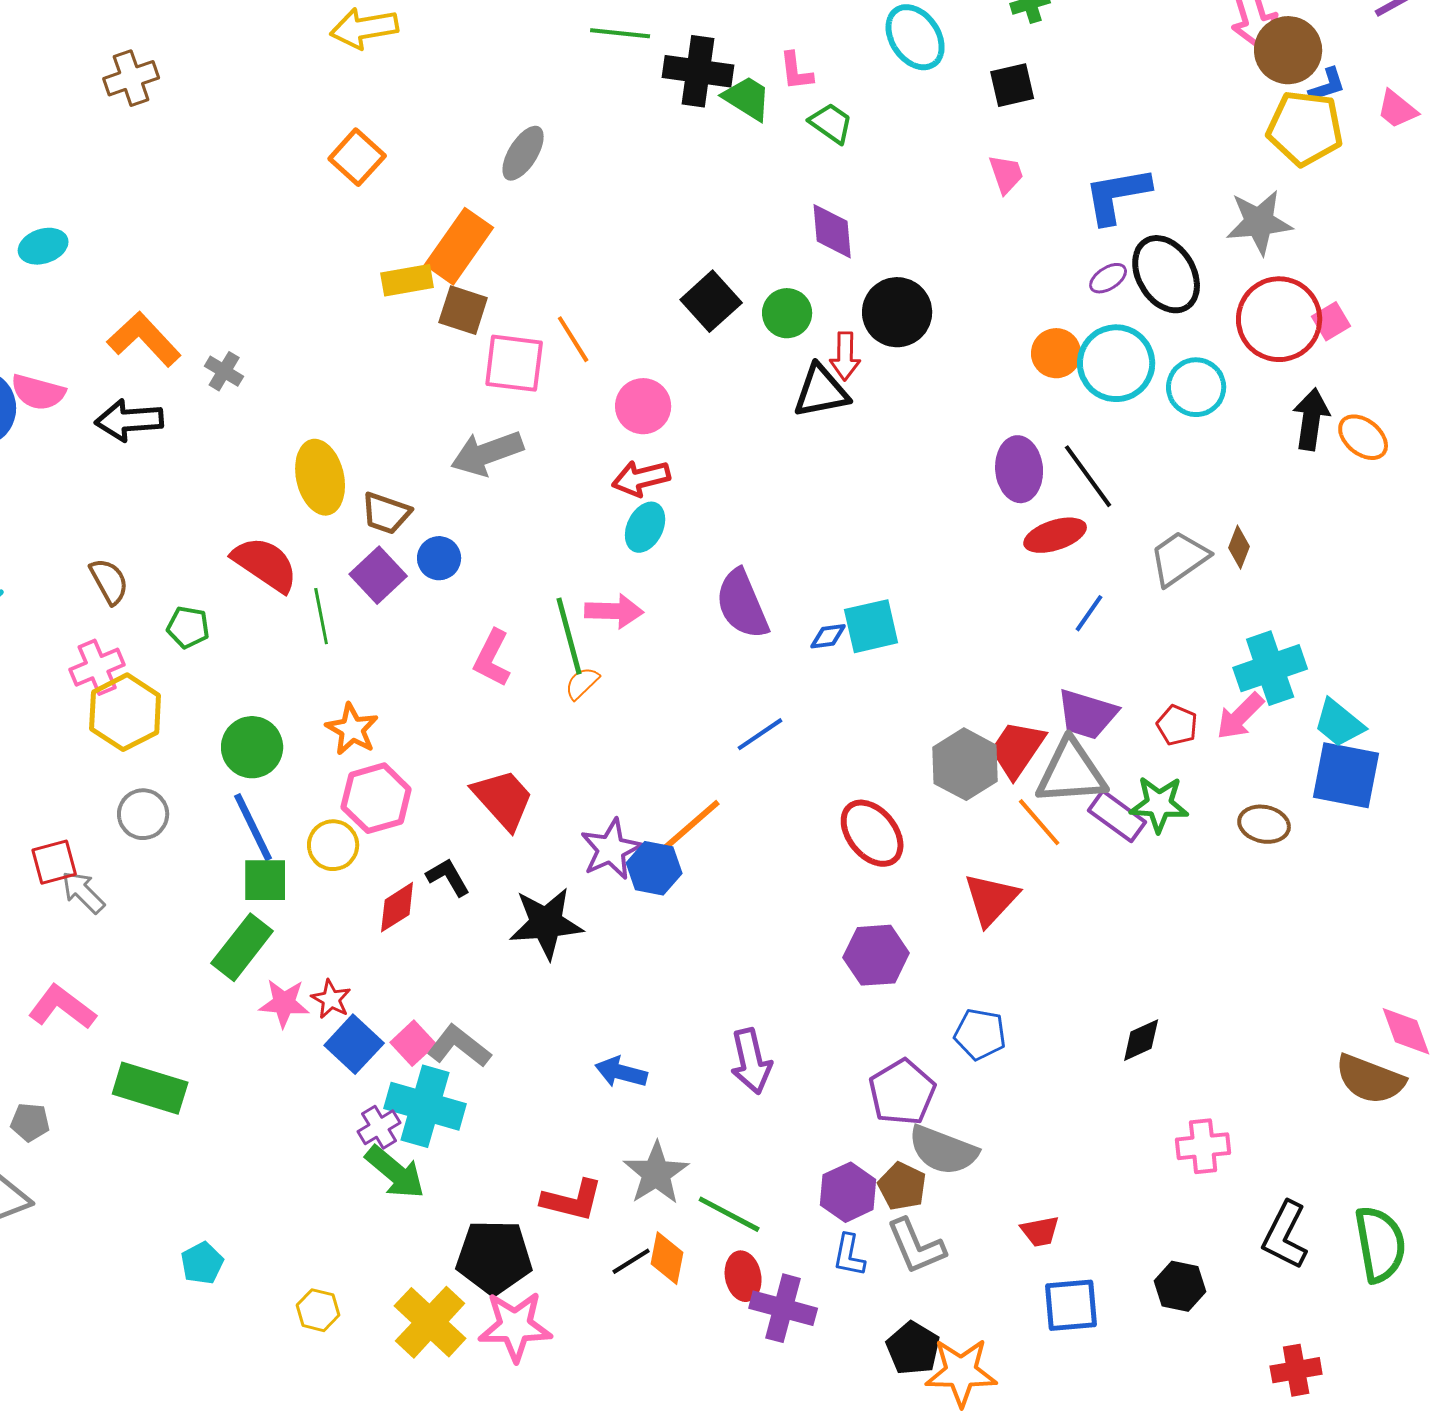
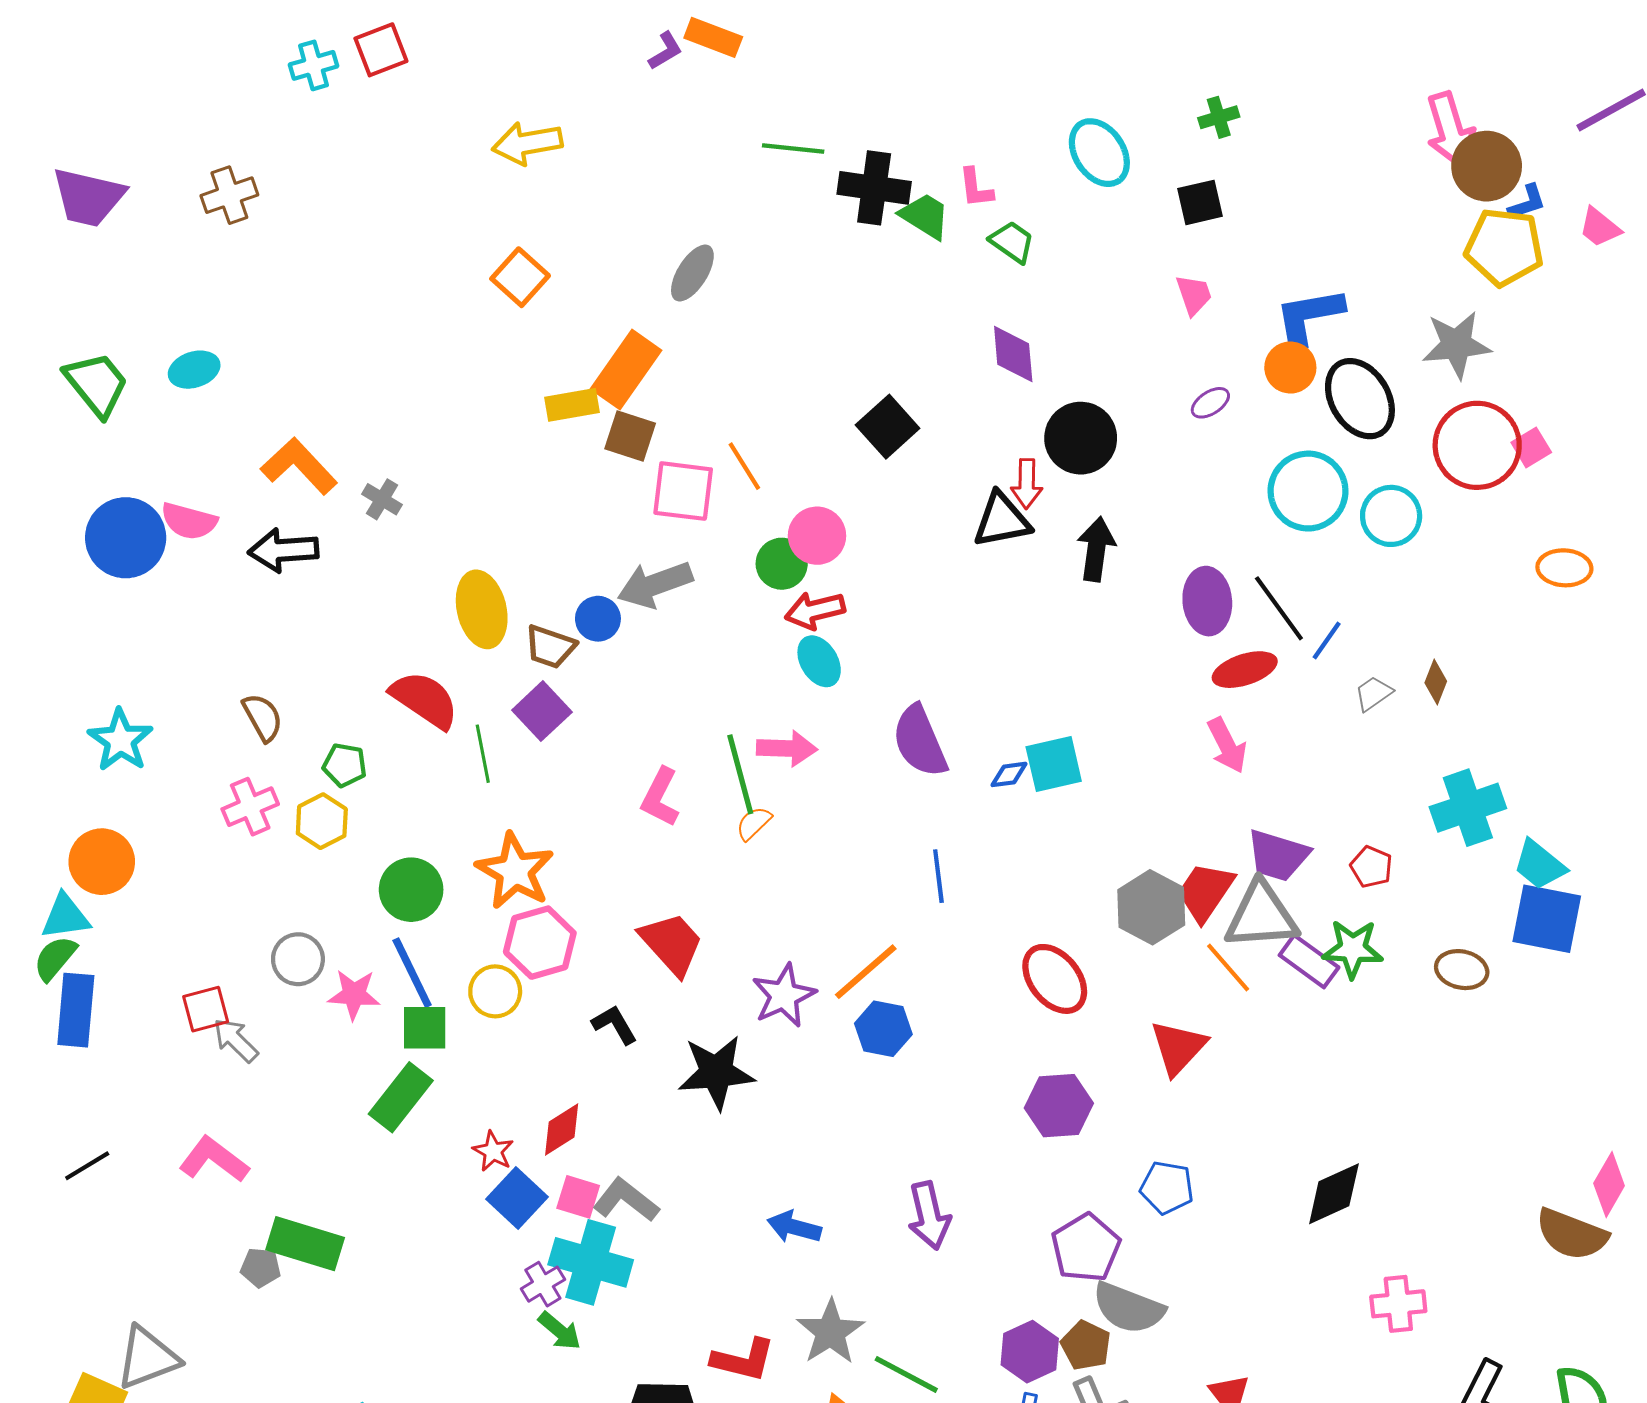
brown cross: (131, 78) -> (229, 195), moved
purple ellipse: (1108, 278) -> (1210, 403), moved
green circle: (787, 313) -> (782, 564), moved
orange circle: (1056, 353) -> (1290, 367), moved
black arrow: (1311, 419) -> (1096, 549), moved
orange ellipse: (1363, 437) -> (1564, 568), turned -36
cyan ellipse: (645, 527) -> (819, 661), turned -57
blue circle: (439, 558) -> (598, 619), moved
gray trapezoid: (1179, 558) -> (1373, 693), size x0.6
blue line: (1089, 613) -> (1327, 641), moved
yellow hexagon: (125, 712) -> (322, 821), moved, size x0.7
pink arrow: (1240, 716) -> (1227, 745), moved, turned -72
orange star: (352, 729) -> (515, 871), size x1.4
blue line: (760, 734) -> (938, 876), turned -63
blue hexagon: (654, 868) -> (883, 1029), moved
red diamond: (397, 907) -> (562, 1129), moved
pink star: (284, 1003) -> (354, 995), moved
pink diamond: (1406, 1031) -> (1609, 1184), turned 50
black diamond: (1141, 1040) -> (1334, 1194), size x1.4
pink square: (413, 1043) -> (578, 1197), turned -30
gray pentagon: (30, 1122) -> (261, 1268), moved
green arrow: (395, 1172) -> (560, 1331), size x0.7

